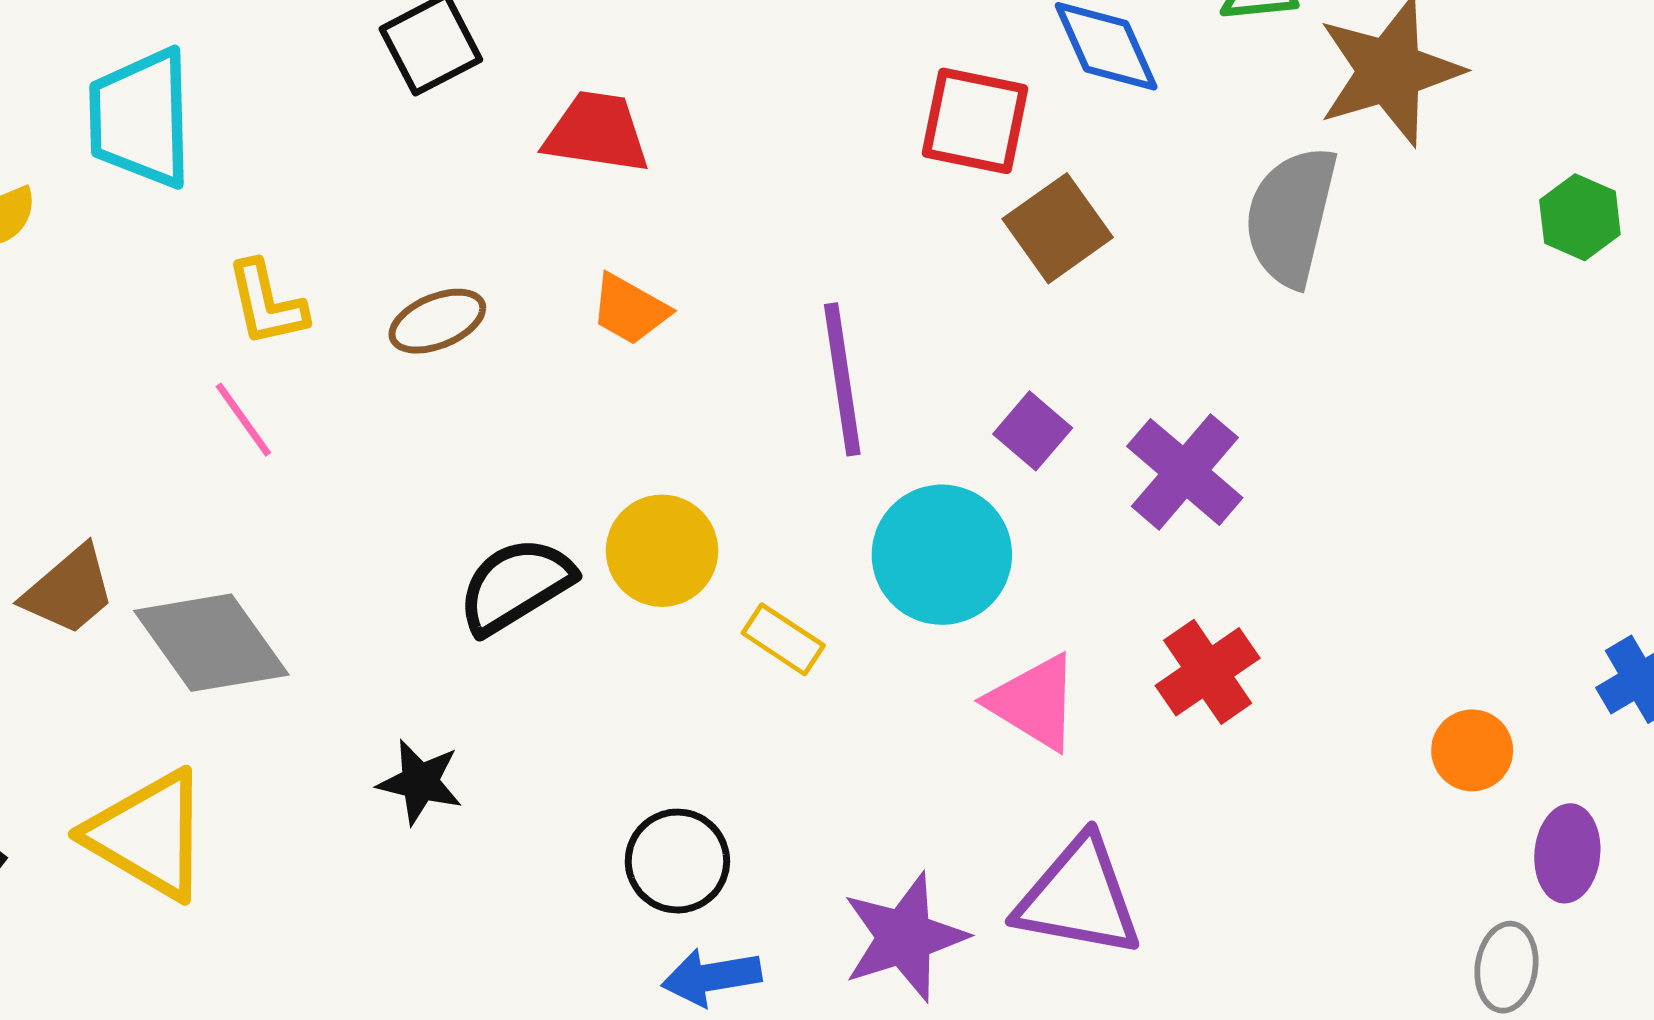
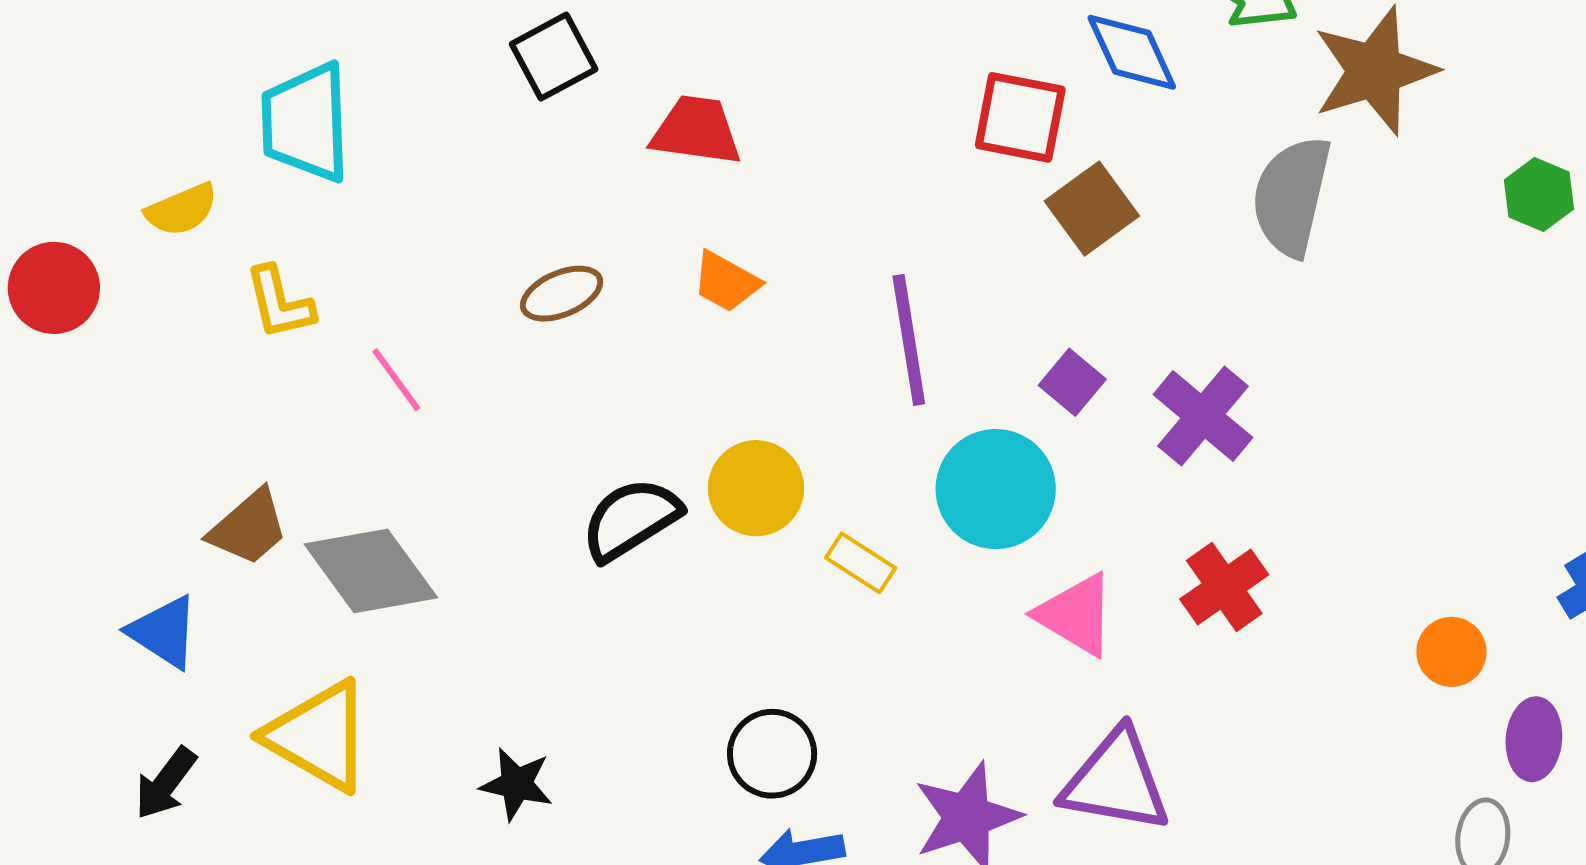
yellow L-shape: (267, 303) -> (280, 303), moved
black star: (420, 782) -> (517, 784), moved

